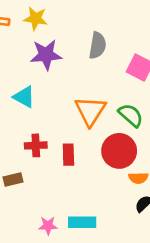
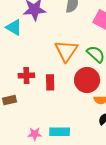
cyan triangle: (24, 97) -> (14, 27), moved

